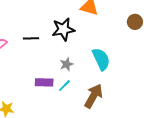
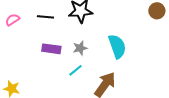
purple rectangle: (44, 82) -> (51, 49), moved

